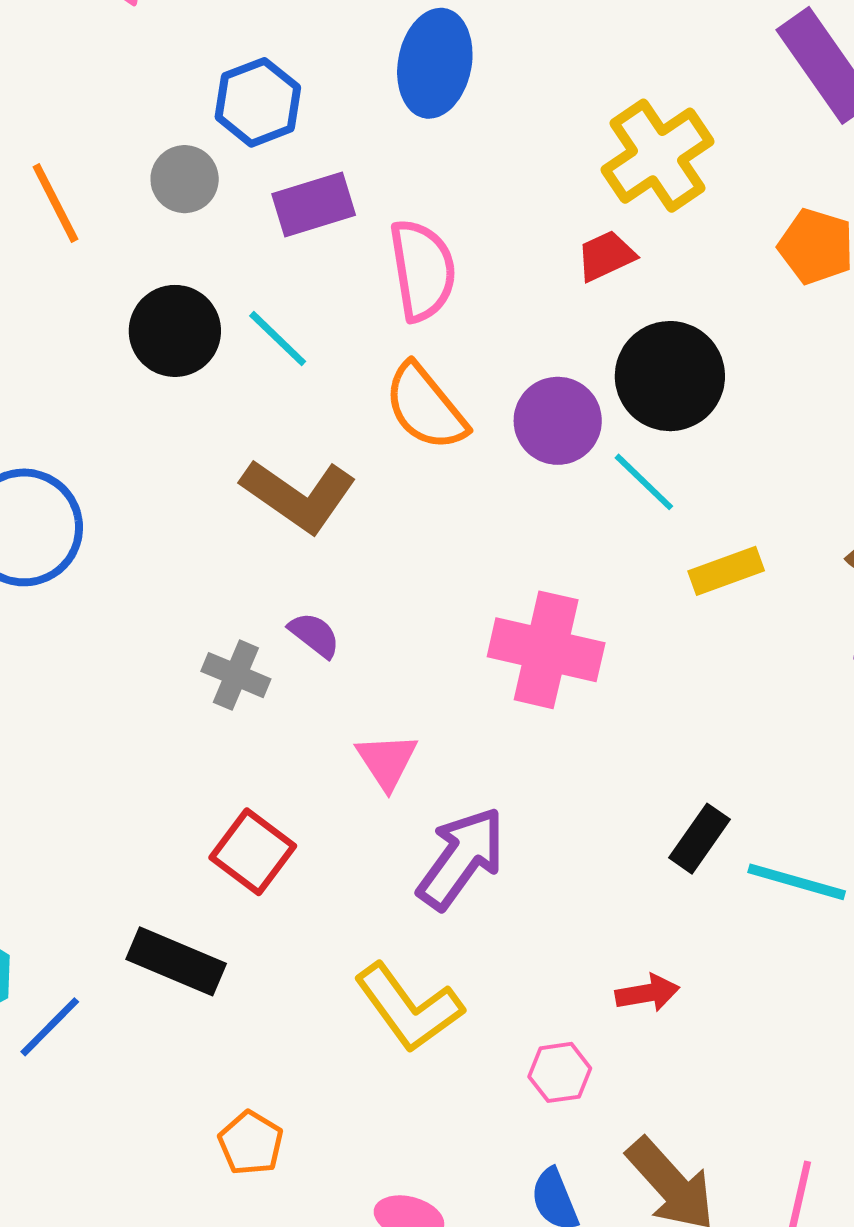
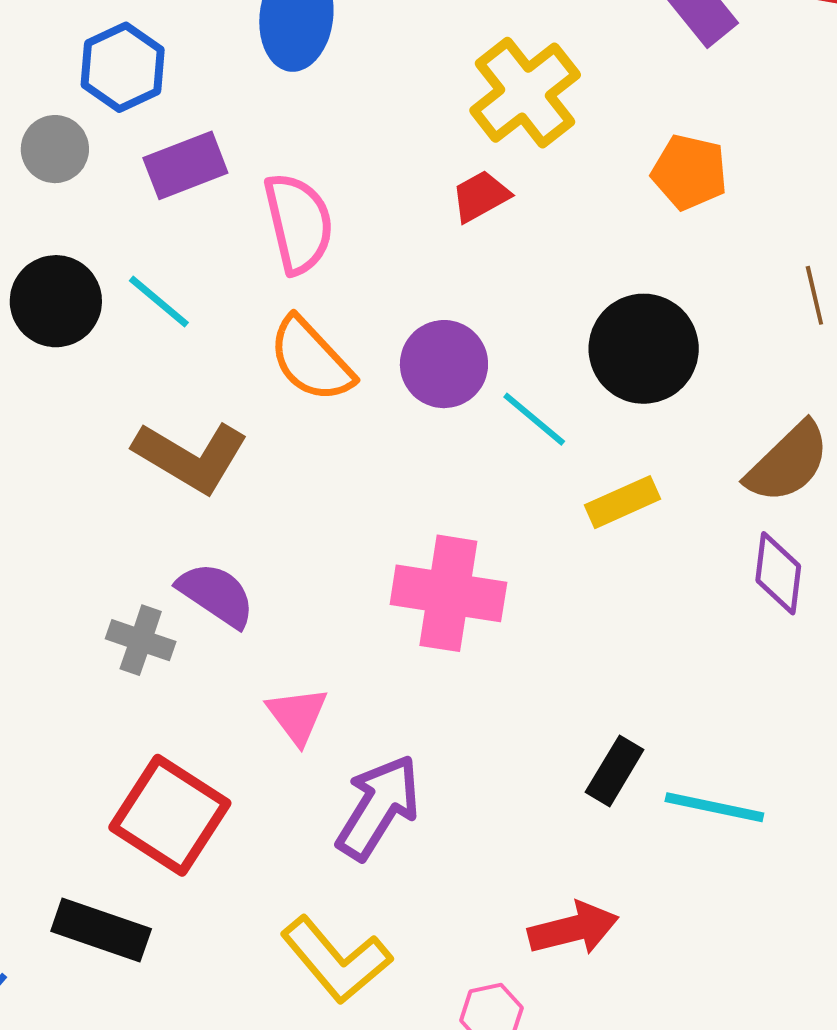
black circle: (670, 376) -> (644, 349), moved
purple semicircle: (314, 635) -> (216, 595), size x1.5
red square: (253, 852) -> (170, 815), size x1.4
red arrow: (647, 993) -> (573, 929), size x1.4

